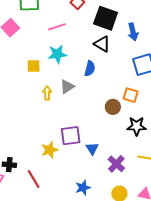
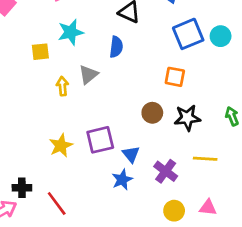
brown circle: (113, 107) -> (152, 113), moved
yellow star: (50, 150) -> (61, 146), moved
blue star: (83, 188) -> (122, 180), moved

